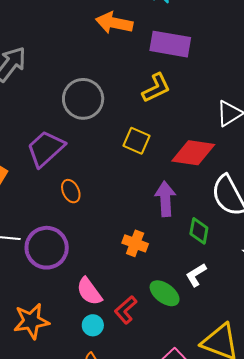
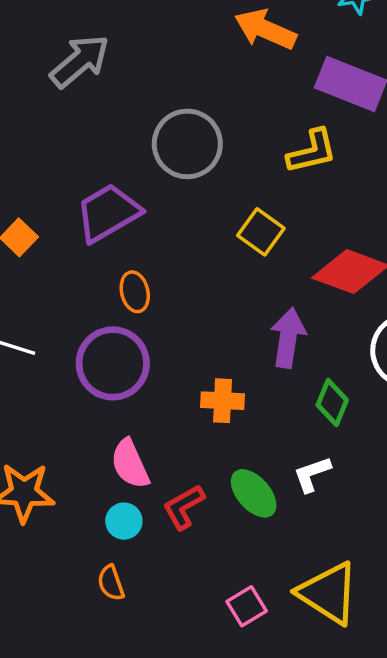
orange cross: (135, 243) -> (223, 401), turned -30
purple circle: (47, 248) -> (113, 363), moved

